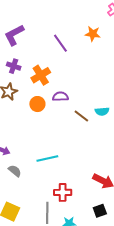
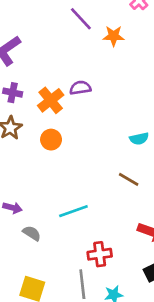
purple line: (60, 43) -> (81, 19), moved
purple semicircle: (60, 97) -> (80, 88), moved
brown line: (81, 116) -> (129, 179), moved

